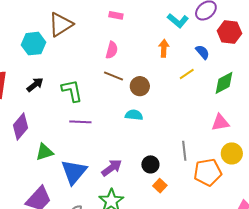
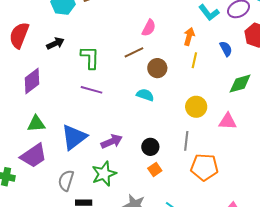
pink semicircle: (112, 50) -> (149, 28), moved
yellow line: (187, 74) -> (194, 60), moved, turned -56
brown line: (114, 76) -> (134, 52), turned -60
green triangle: (44, 152) -> (36, 124), moved
yellow circle: (232, 153) -> (196, 107), moved

